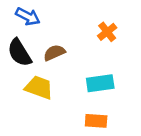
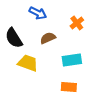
blue arrow: (28, 16) -> (38, 13), moved
brown semicircle: (54, 53) -> (48, 38), moved

